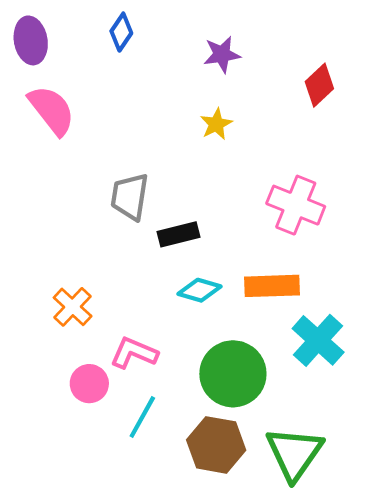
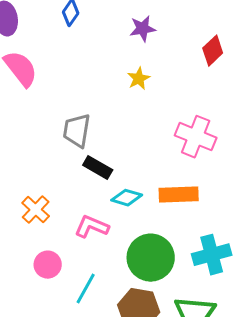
black rectangle: (179, 234) -> (98, 168), moved, turned 44
cyan cross: (318, 340) -> (212, 255), moved, turned 33
pink L-shape: (134, 353) -> (92, 227), moved

